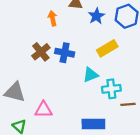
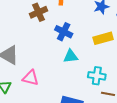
brown cross: (41, 52) -> (38, 12), moved
cyan triangle: (91, 75) -> (71, 56), moved

